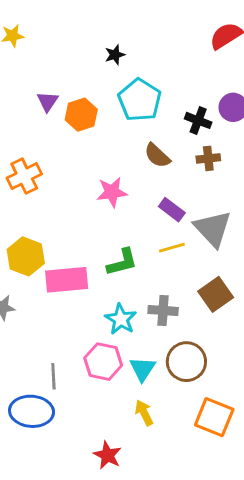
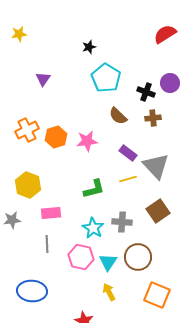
orange hexagon: (81, 115) -> (56, 137), moved
pink rectangle: (67, 280) -> (51, 213), moved, size x0.7
gray line: (53, 376) -> (47, 244), moved

